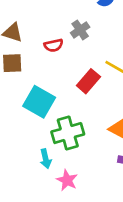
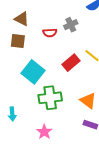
cyan arrow: (46, 159) -> (12, 114), moved

